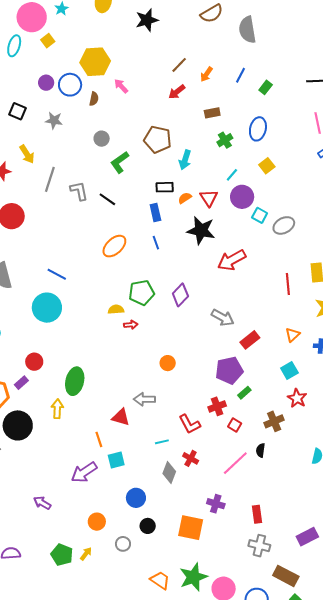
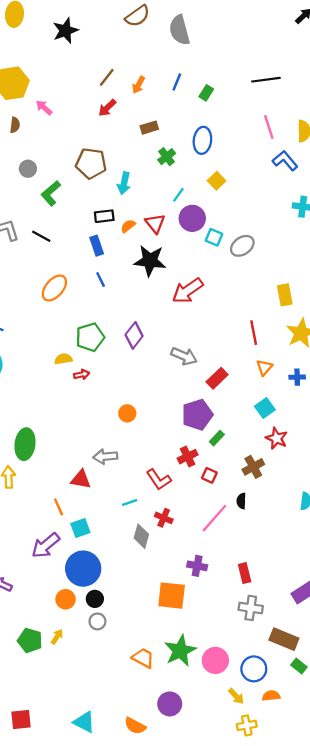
red line: (288, 284) -> (254, 333), moved
blue circle: (136, 498) -> (83, 569), moved, size x1.6
black circle: (148, 526) -> (95, 599), moved

